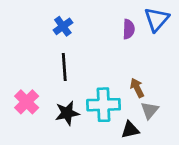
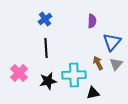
blue triangle: (157, 19) -> (112, 42), moved
gray triangle: (150, 110) -> (116, 64), moved

